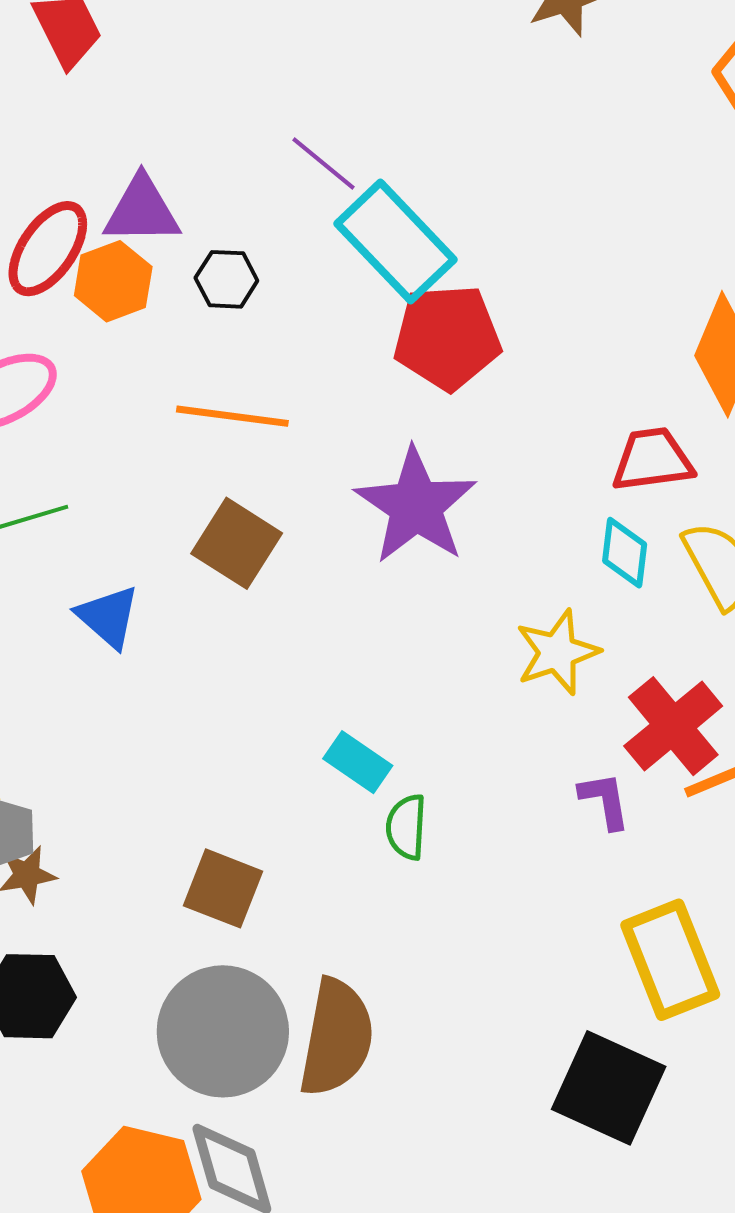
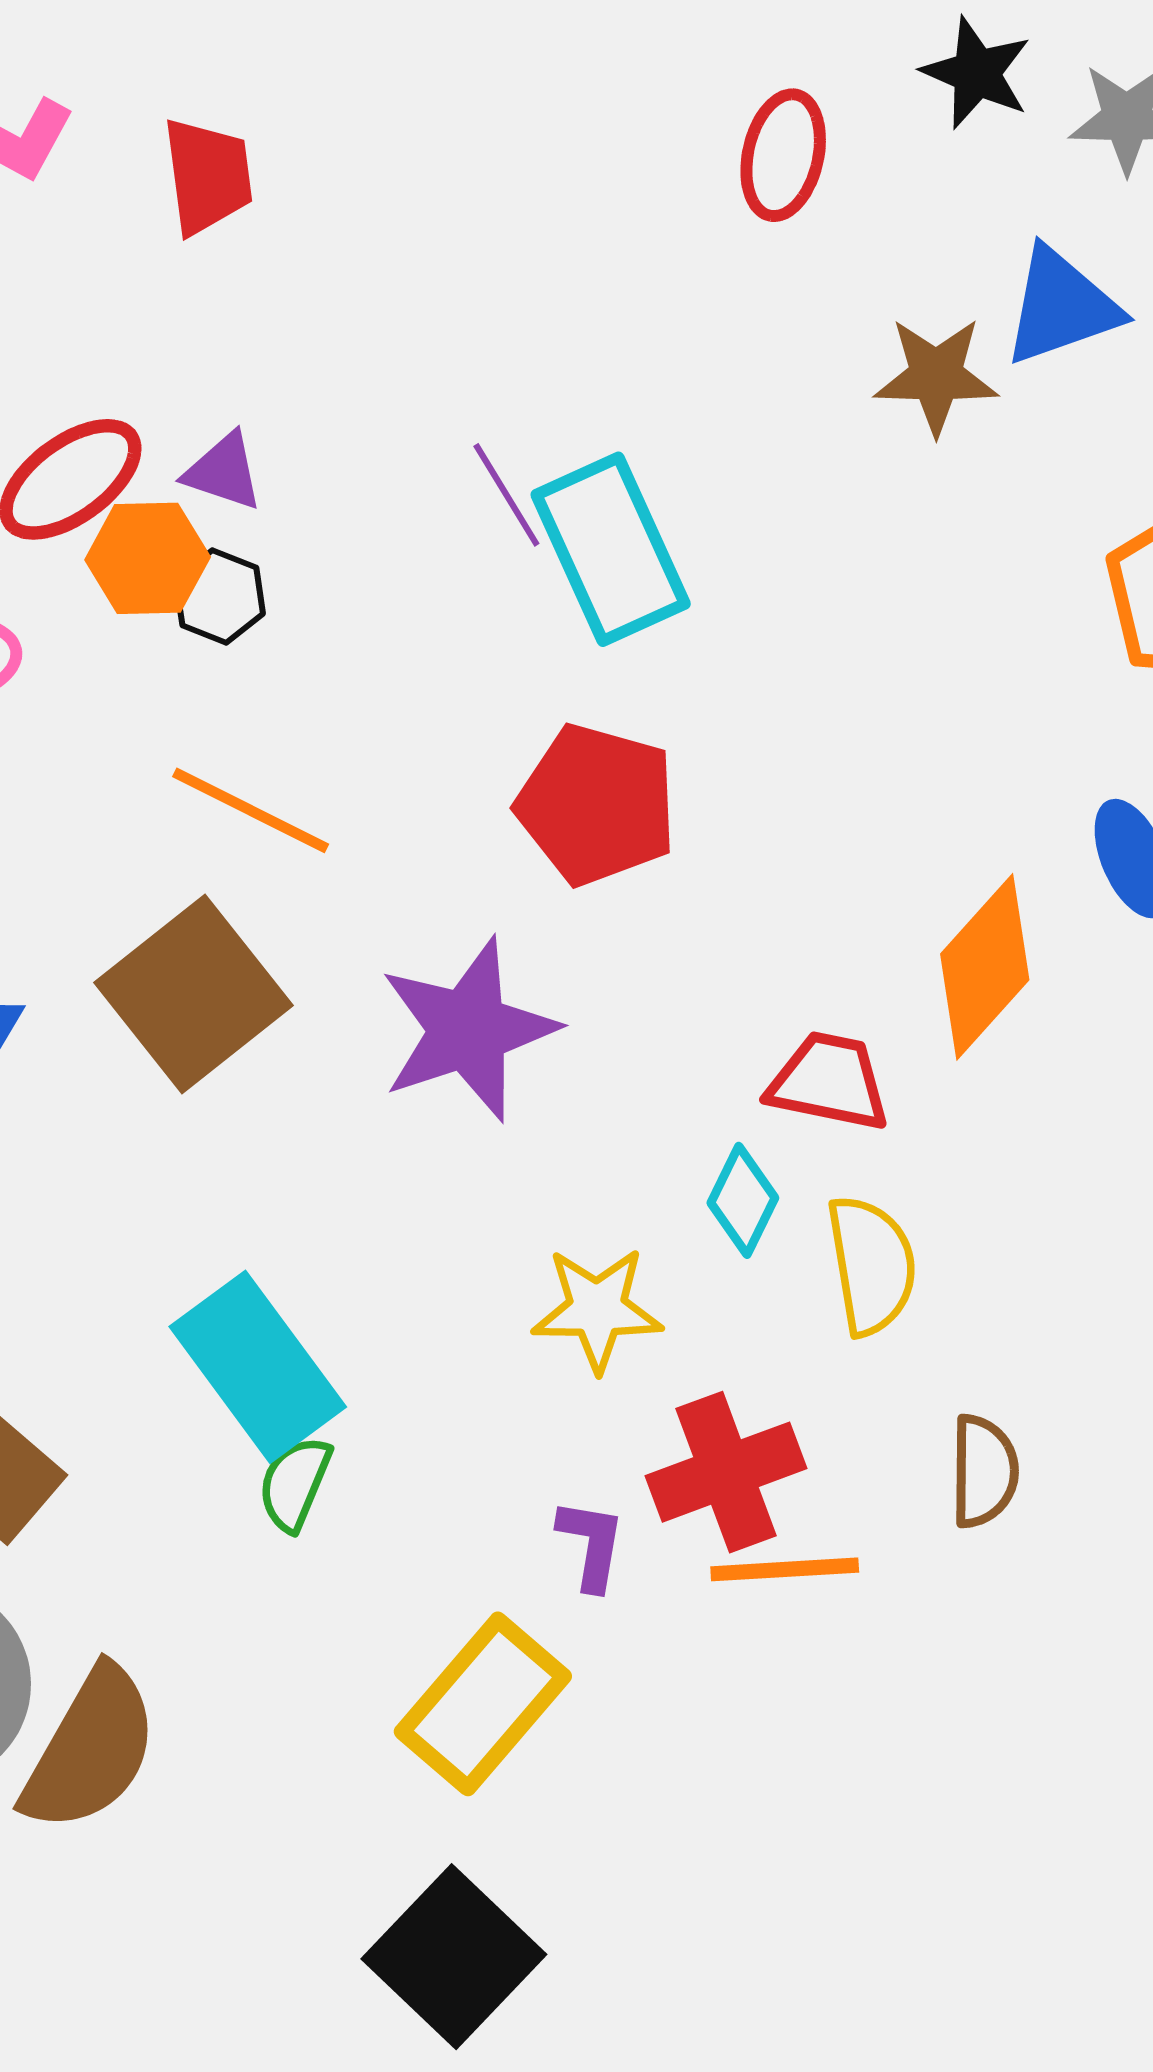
purple triangle: (142, 210) -> (224, 472), size x0.7
cyan rectangle: (396, 242) -> (611, 549), moved
black hexagon: (226, 279) -> (219, 597), moved
brown square: (237, 543) -> (193, 994), size x1.4
cyan rectangle: (358, 762) -> (258, 1367), size x1.8
yellow rectangle: (670, 960) -> (483, 1704), moved, turned 43

